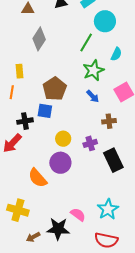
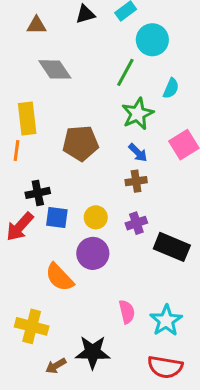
gray diamond: (39, 39) -> (55, 69), turned -65
yellow rectangle: (19, 71) -> (27, 119), size x1.5
brown pentagon: (55, 89) -> (81, 143), turned 30
blue square: (45, 111) -> (57, 218), moved
brown cross: (109, 121) -> (136, 181), moved
black rectangle: (113, 160) -> (172, 247), turned -40
pink semicircle: (78, 215) -> (127, 312), moved, turned 42

